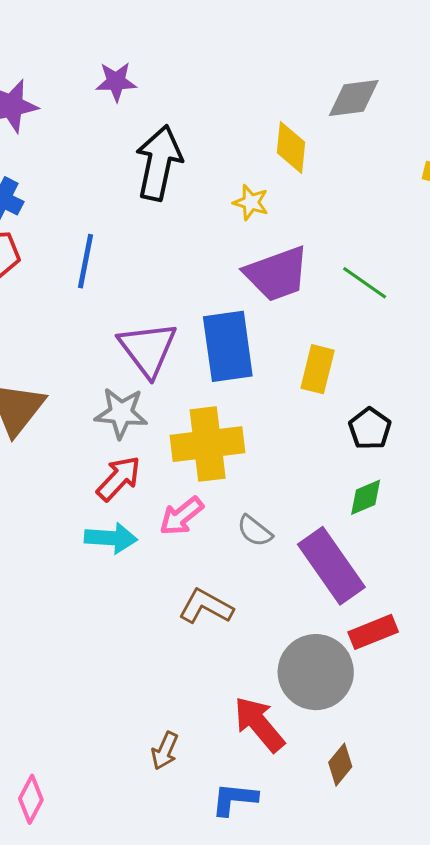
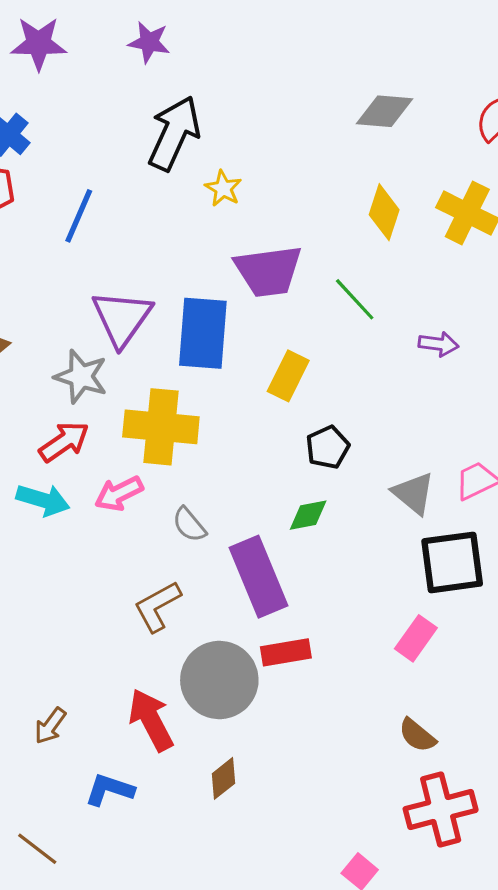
yellow diamond: (291, 148) -> (384, 212), moved
yellow star: (251, 202) -> (223, 188), moved
brown L-shape: (206, 607) -> (157, 606), moved, turned -70

